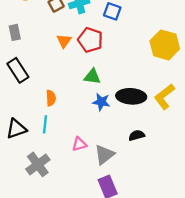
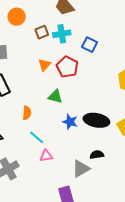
green triangle: (92, 77) -> (55, 97), moved
cyan line: (45, 124) -> (37, 137), moved, turned -63
gray triangle: (104, 155) -> (81, 169), moved

